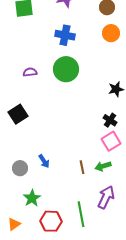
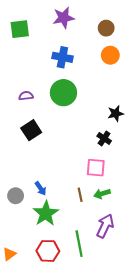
black square: (18, 114) -> (31, 130), moved
black cross: (110, 120) -> (104, 138), moved
pink square: (111, 141) -> (96, 168), moved, turned 36
green star: (32, 198) -> (46, 213), moved, size x1.4

